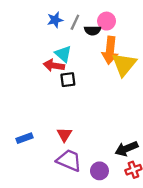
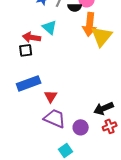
red arrow: (54, 66) -> (32, 37), moved
black square: (68, 80) -> (26, 50), moved
blue rectangle: (25, 138) -> (29, 83), moved, size x1.6

